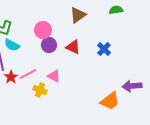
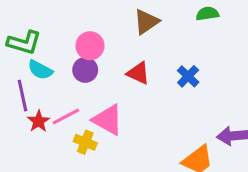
purple circle: (49, 45) -> (85, 70), moved
pink triangle: (54, 76) -> (108, 120), size x1.5

